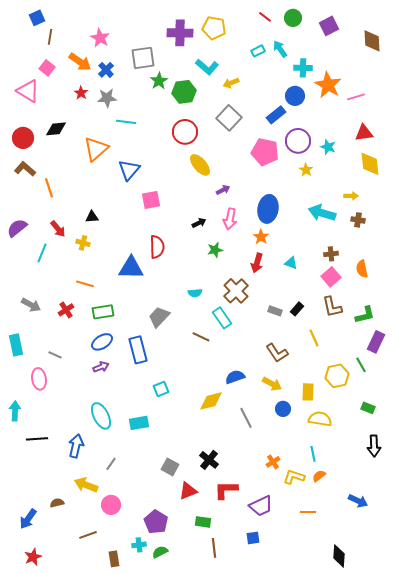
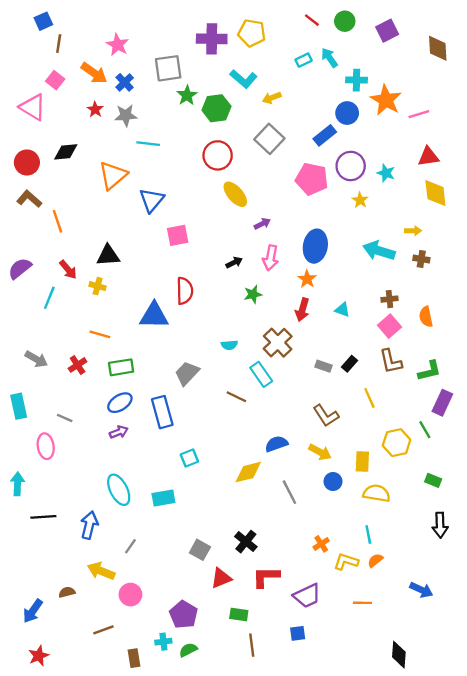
black triangle: (92, 217) -> (108, 255), size x1.5

